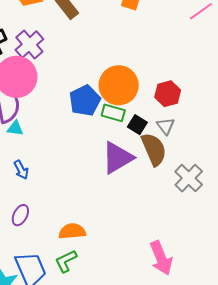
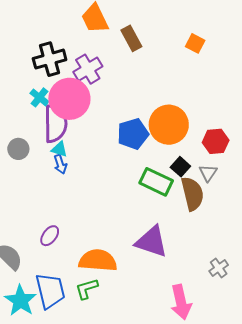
green rectangle: (113, 113) -> (156, 182), moved, size x1.4
purple triangle: (117, 158) -> (152, 242), moved, turned 39
blue arrow: (21, 170) -> (60, 164), moved
gray cross: (189, 178) -> (219, 268), moved, size x0.7
orange semicircle: (72, 231) -> (98, 260), size x1.4

